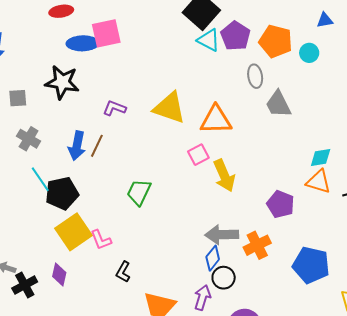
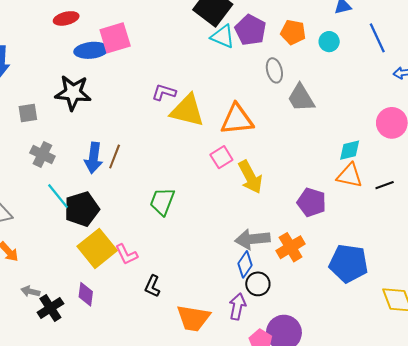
orange pentagon: (276, 41) -> (293, 32), size x0.7
purple L-shape: (114, 108) -> (164, 92), moved

